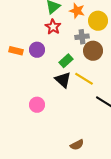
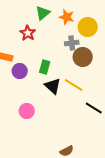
red star: (53, 27) -> (28, 33), moved
purple circle: (37, 50) -> (20, 71), moved
green rectangle: (66, 61) -> (45, 67), moved, turned -32

